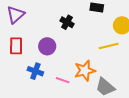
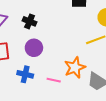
black cross: (67, 22) -> (30, 21), moved

